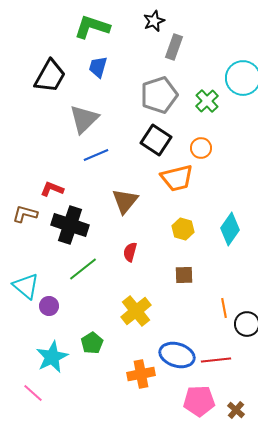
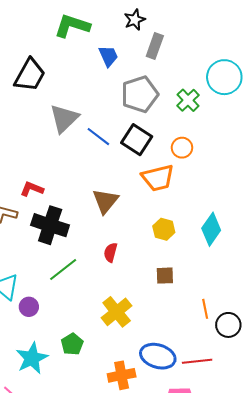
blue trapezoid: (98, 67) -> (108, 56), moved, turned 140
blue line: (96, 155) -> (98, 137), moved, turned 60

